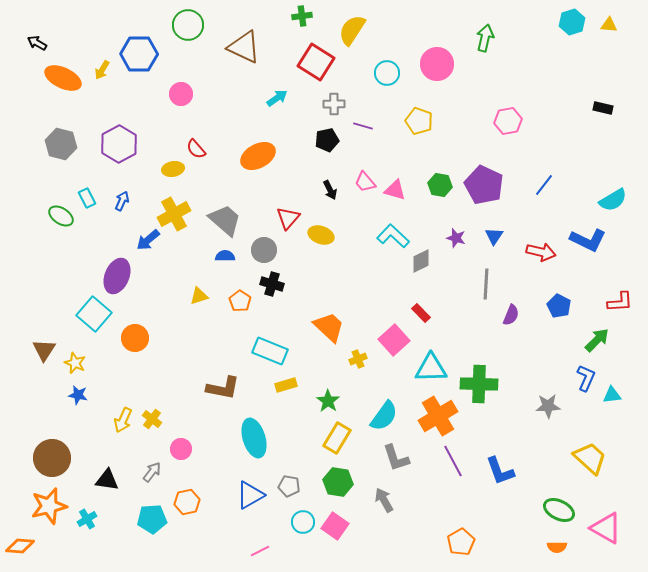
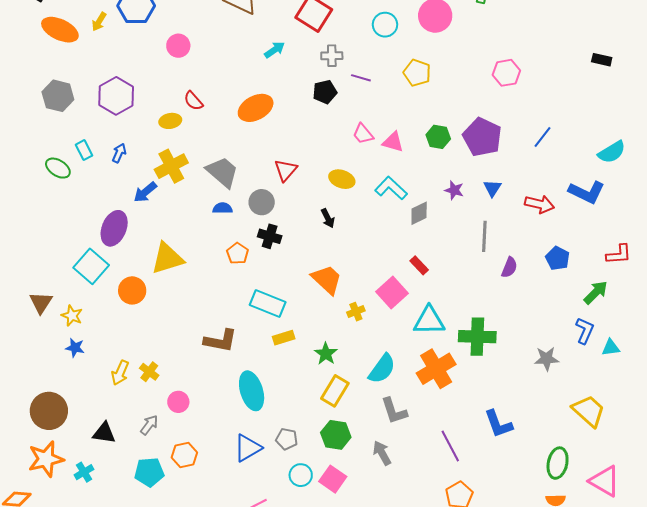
black arrow: (330, 190) -> (328, 218), moved
yellow ellipse: (321, 235) -> (342, 179), moved
yellow triangle: (199, 296) -> (167, 258), moved, size x1.8
purple line: (453, 461) -> (450, 446), moved
green ellipse: (559, 510) -> (558, 463), turned 76

